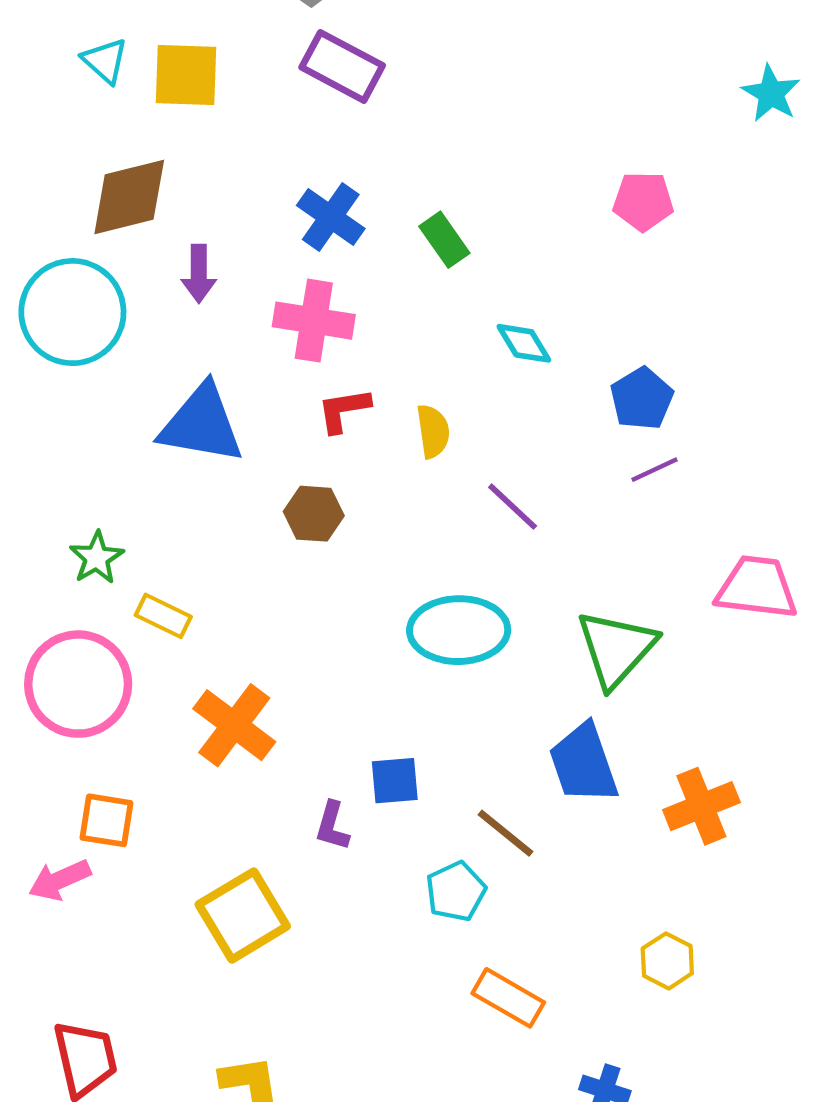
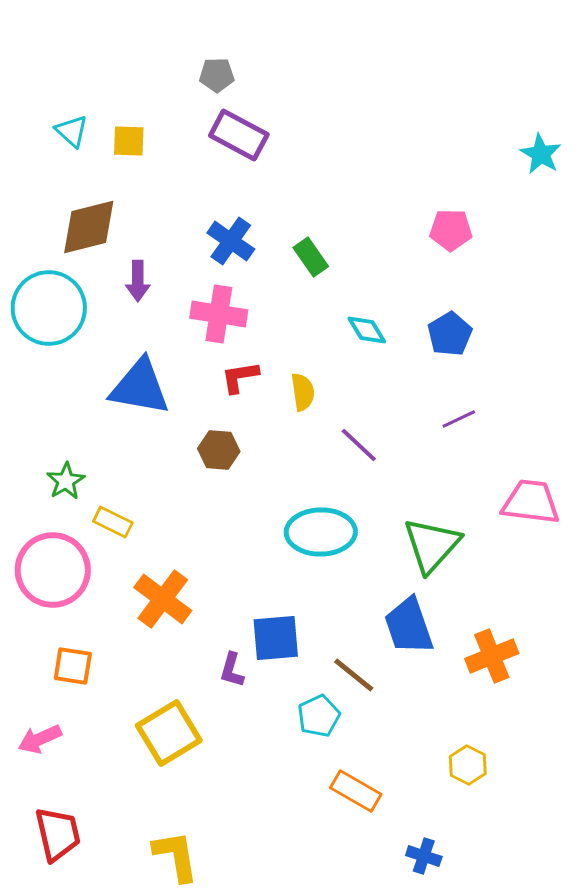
yellow square: (186, 75) -> (129, 141), size x0.7
blue pentagon: (642, 399) -> (450, 334), moved
blue square: (395, 781) -> (276, 638), size x1.4
pink arrow: (60, 880) -> (40, 739), moved

